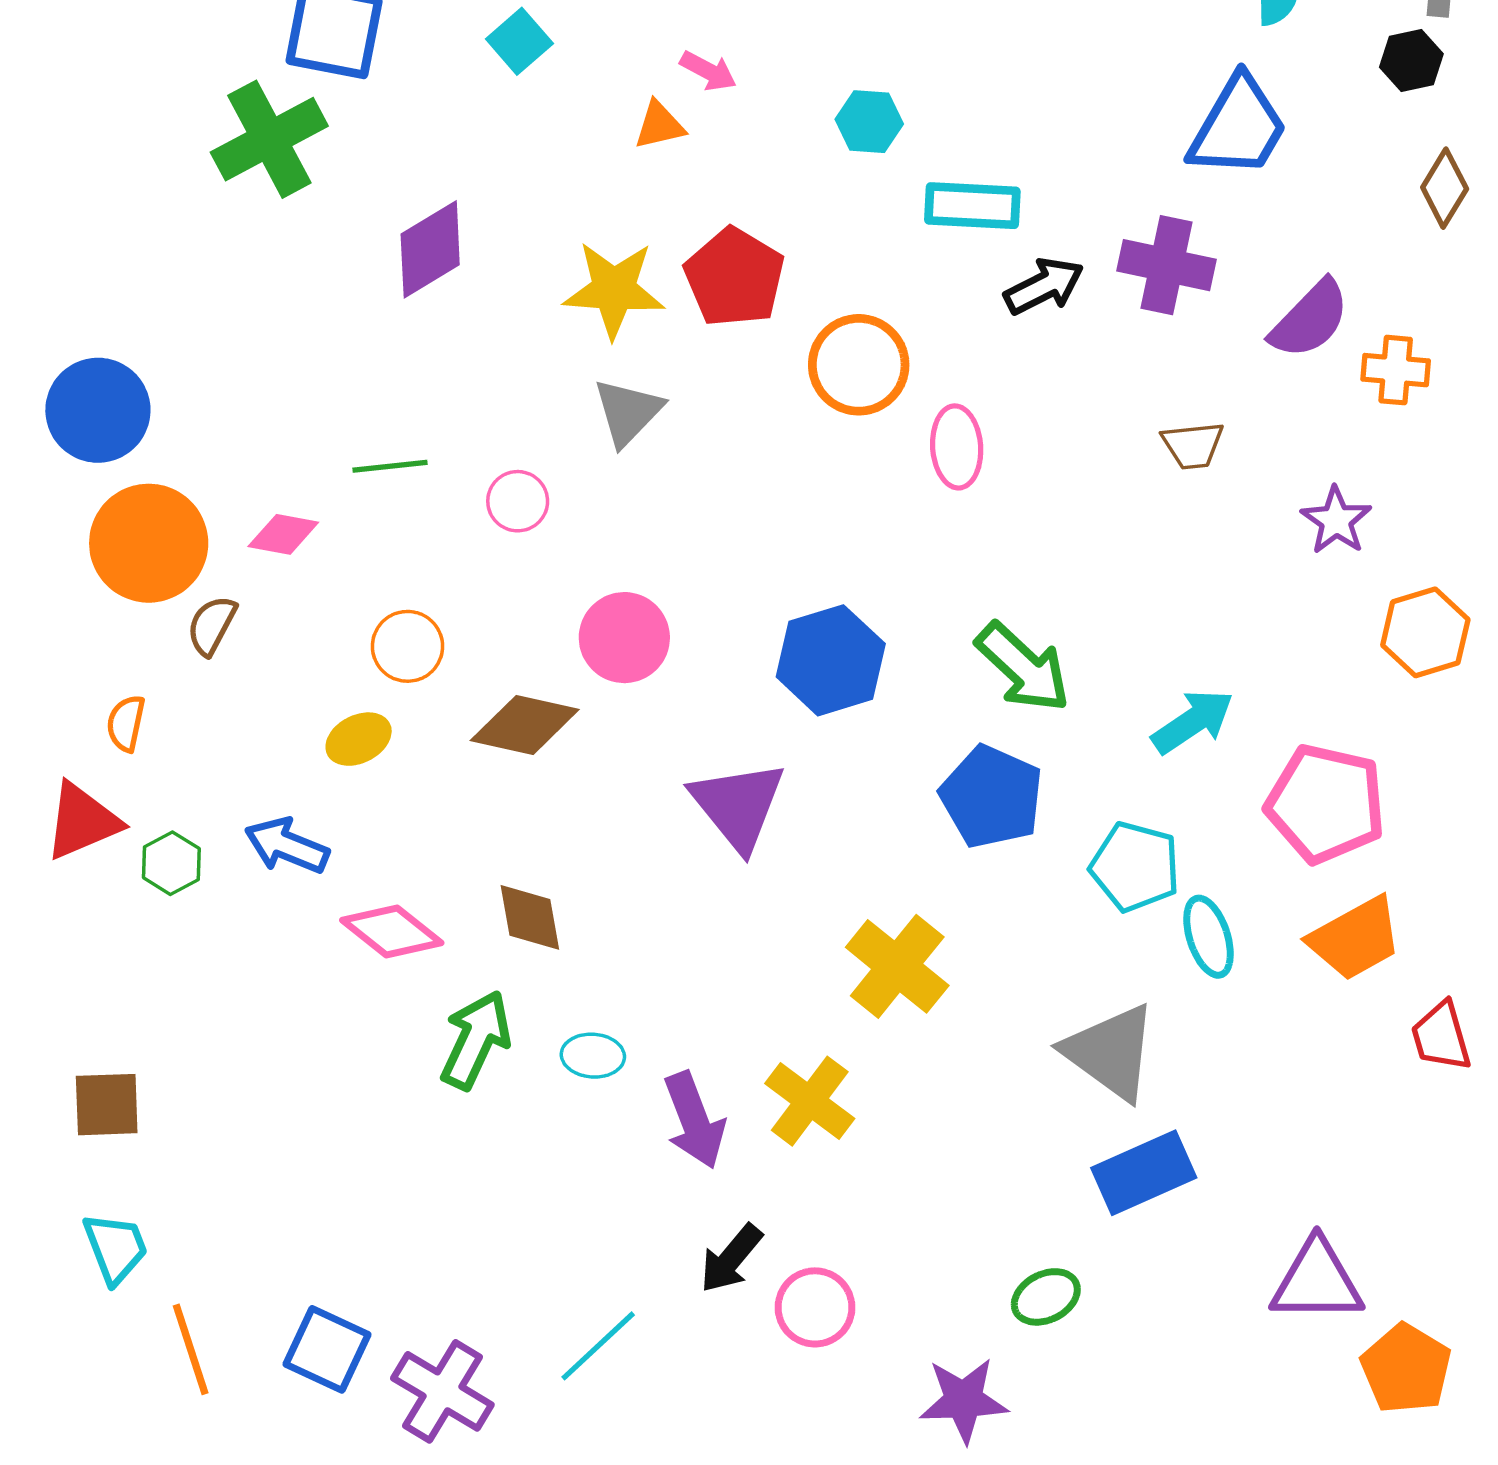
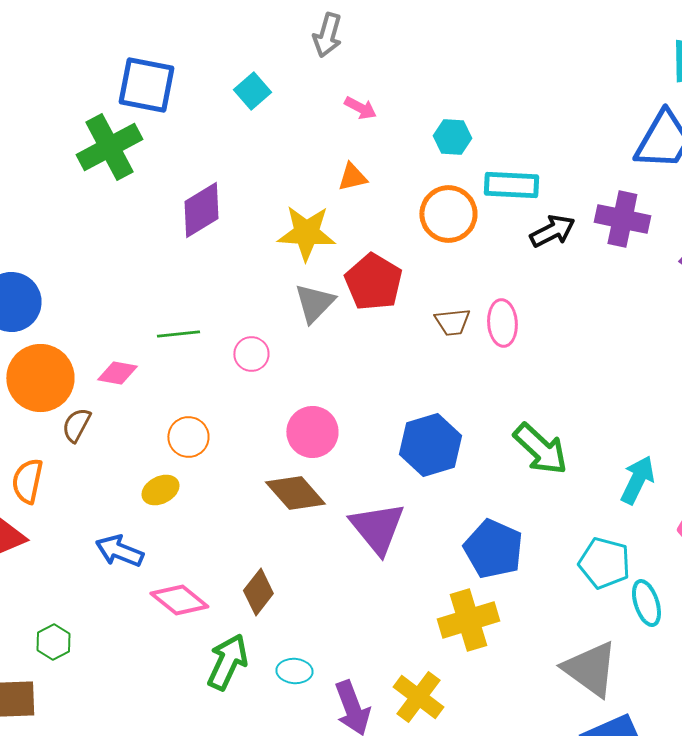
orange triangle: (659, 125) -> (352, 177), moved
red pentagon: (735, 277) -> (373, 282), moved
orange circle: (859, 365) -> (448, 214), moved
brown trapezoid: (1193, 445) -> (452, 322), moved
cyan arrow: (1193, 722) -> (637, 480), turned -30
orange semicircle: (126, 723) -> (27, 481), size x1.4
brown diamond: (525, 725) -> (295, 493), moved, turned 36
blue pentagon: (992, 797) -> (493, 549), moved
green hexagon: (171, 863) -> (53, 642), moved
brown diamond: (530, 917) -> (258, 592), turned 48
yellow cross: (897, 966) -> (468, 620), turned 34

